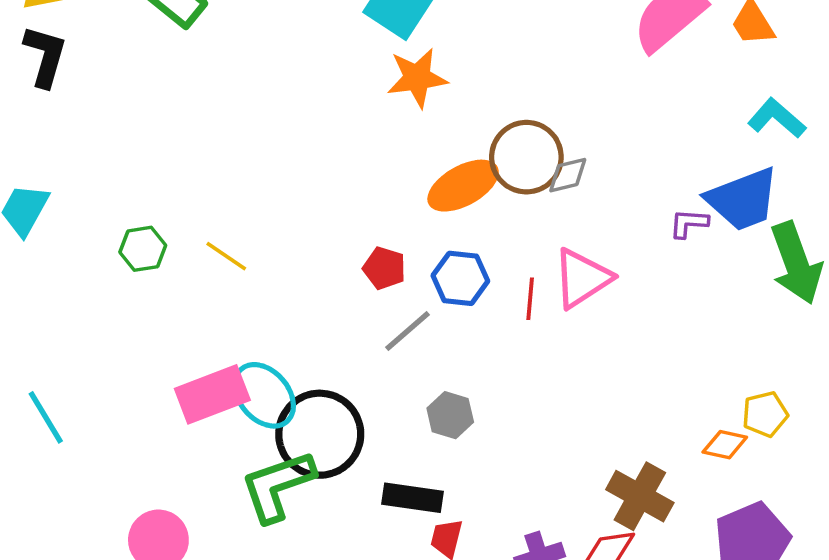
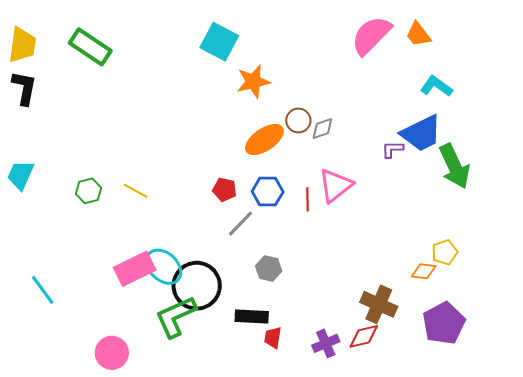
orange star: (417, 78) -> (253, 82), moved
brown circle: (526, 157) -> (298, 120), size x0.6

